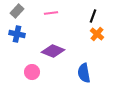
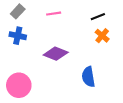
black line: (93, 16) -> (98, 17), turned 48
pink circle: (32, 72) -> (19, 85), moved, size x1.5

